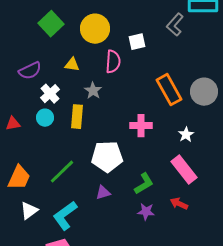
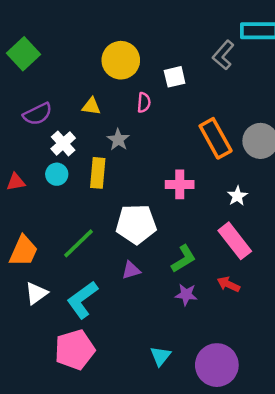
green square: (51, 24) -> (23, 54), moved
pink semicircle: (113, 62) -> (144, 102), size x0.7

